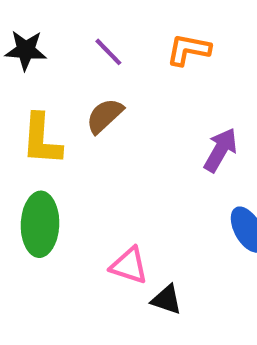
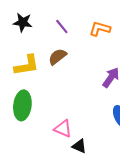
yellow L-shape: (42, 139) -> (27, 65), turned -108

